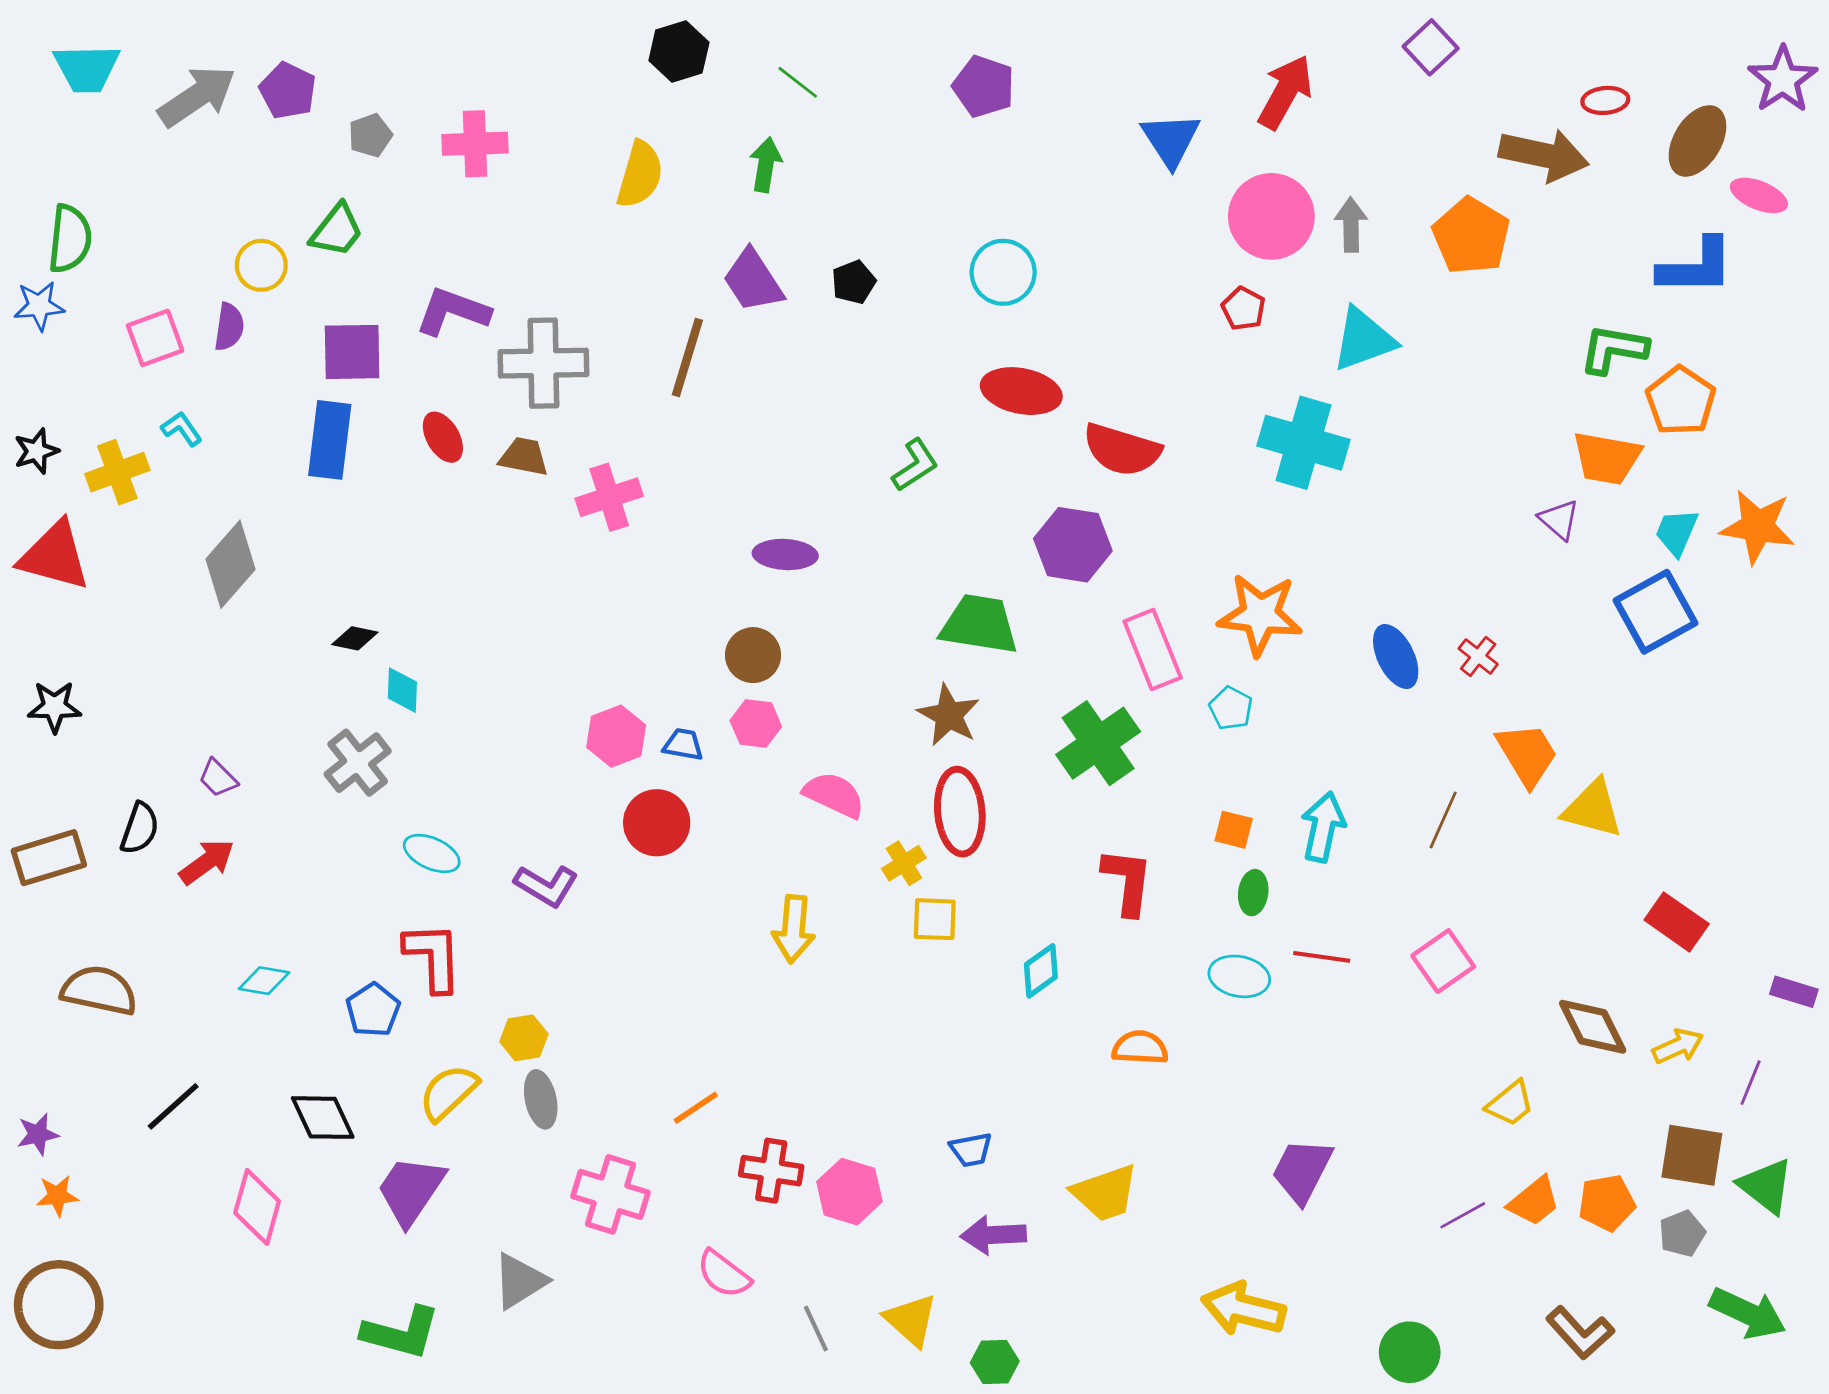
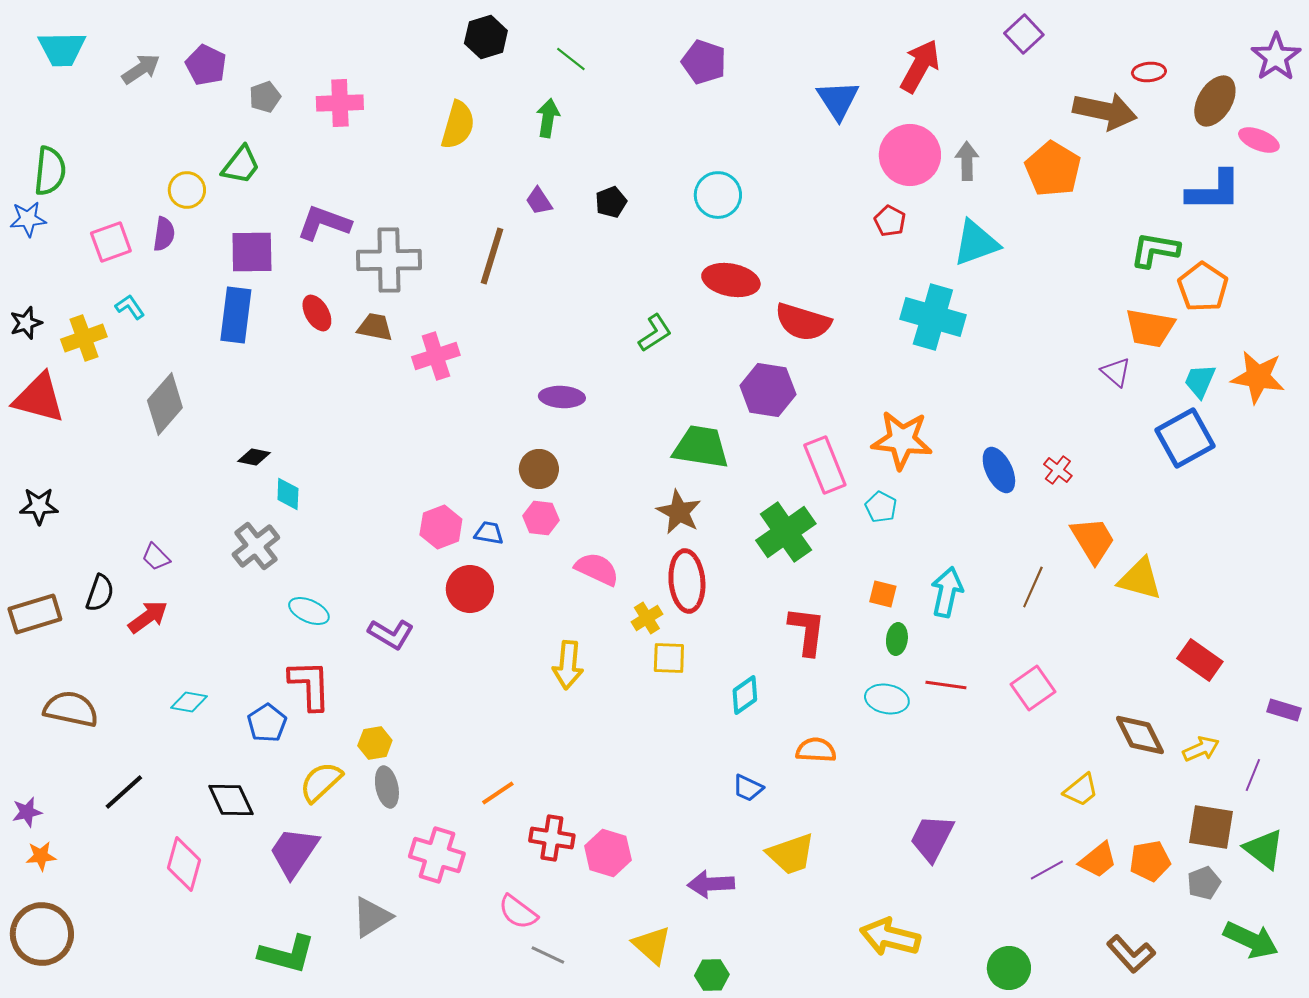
gray arrow: (197, 96) -> (141, 69), size x0.7
purple trapezoid: (753, 281) -> (539, 201), size x0.6
blue trapezoid: (971, 1150) -> (748, 788), moved, turned 36
gray line: (816, 1328) -> (548, 955), moved, turned -40

